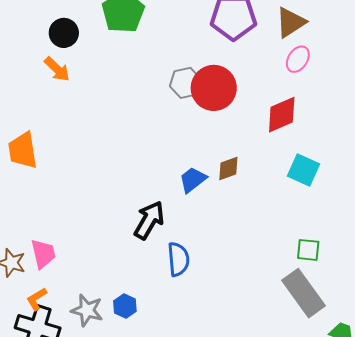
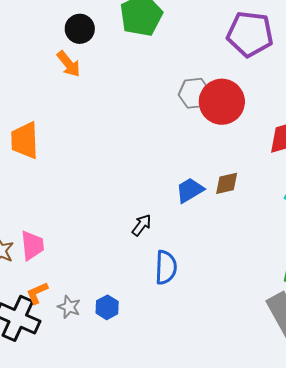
black arrow: (149, 220) -> (142, 225), size x0.6
orange L-shape: (37, 299) -> (37, 293), moved
gray star: (87, 310) -> (69, 307), size x0.7

